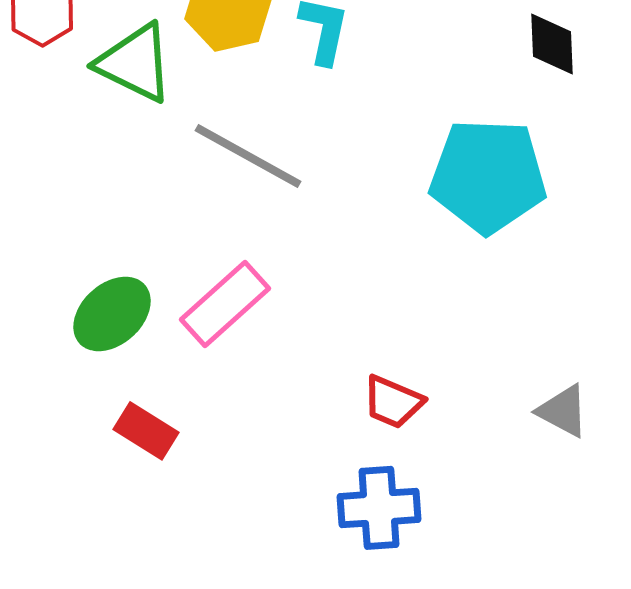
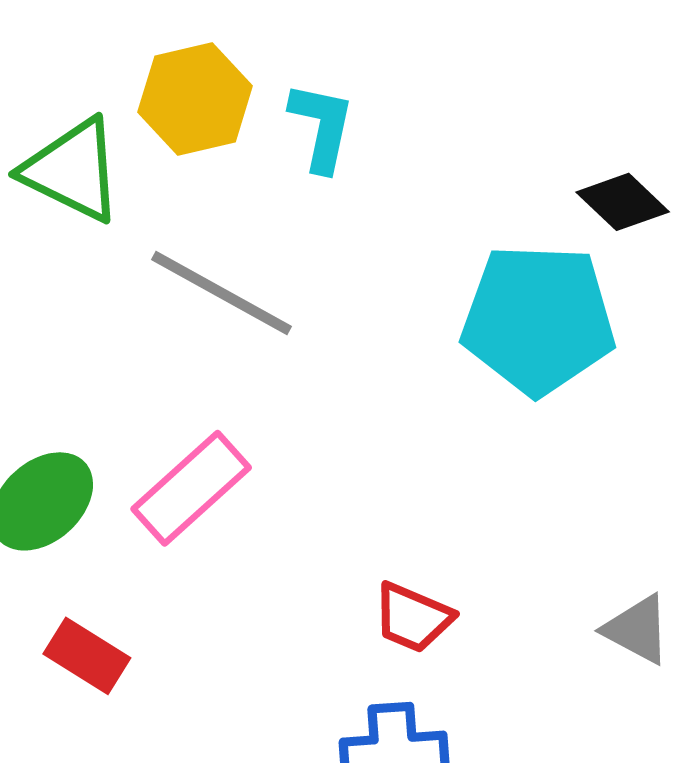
black diamond: (552, 44) -> (623, 202), moved, turned -44

